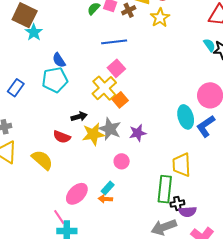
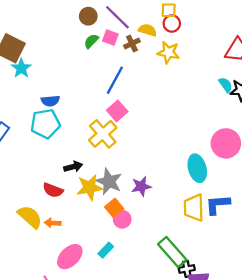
yellow star: (160, 18) -> (168, 52), turned -30
blue line: (114, 42) -> (115, 80), turned -55
blue semicircle: (59, 60) -> (50, 101), turned -63
orange square: (120, 100) -> (114, 208), moved
blue L-shape: (206, 126) -> (218, 205), moved, turned 30
yellow trapezoid: (182, 165) -> (194, 208), moved
green rectangle: (165, 189) -> (172, 252), turned -48
orange arrow: (105, 199) -> (53, 223), moved

